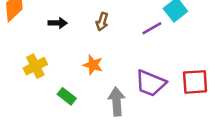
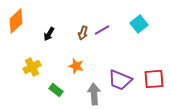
black arrow: (58, 23) -> (49, 34), turned 120
purple line: (152, 28) -> (102, 30), moved

